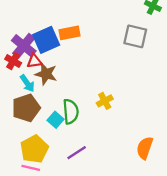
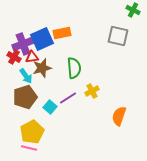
purple cross: (24, 46) -> (23, 44), turned 30
brown star: (46, 74) -> (42, 68), turned -30
green semicircle: (71, 111) -> (74, 68), moved
orange semicircle: (145, 148) -> (119, 116), moved
purple line: (77, 153) -> (68, 98), moved

